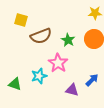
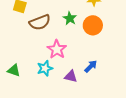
green star: (68, 40) -> (70, 18), moved
cyan star: (39, 76) -> (45, 68), moved

